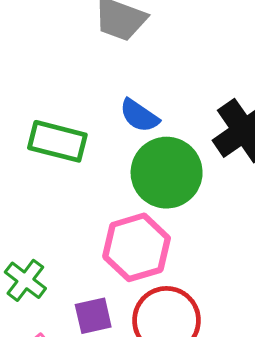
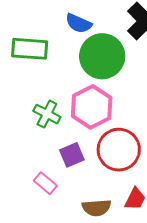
green cross: (25, 280) -> (47, 114), moved

